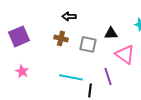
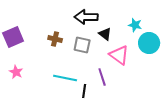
black arrow: (69, 16) -> (86, 17), moved, size x1.6
black triangle: (111, 33) -> (105, 34), turned 40

